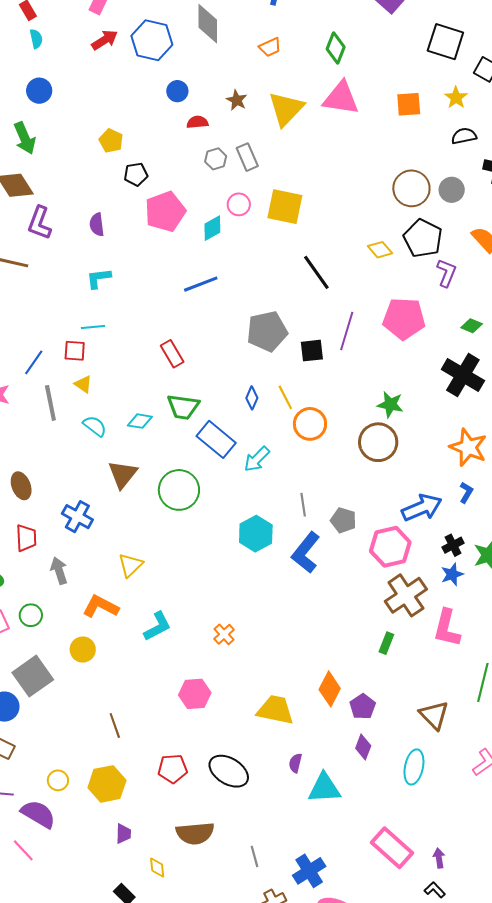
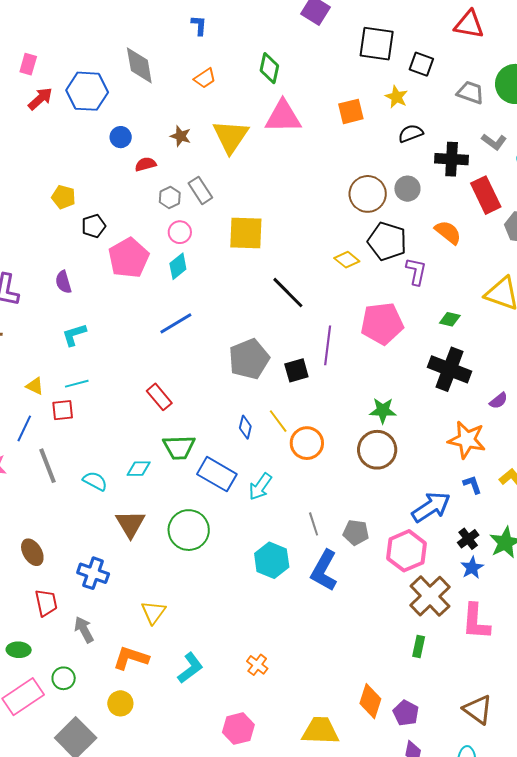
pink circle: (239, 204) -> (180, 232), moved
yellow triangle: (83, 384) -> (35, 386), moved
blue L-shape: (466, 492) -> (472, 485), turned -40

